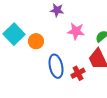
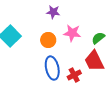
orange circle: (36, 41) -> (48, 40), moved

